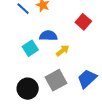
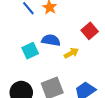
yellow arrow: (63, 51) -> (71, 53), moved

